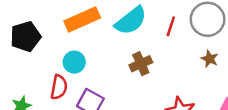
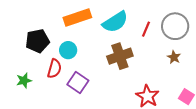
black pentagon: (26, 36) -> (37, 41), moved
brown cross: (141, 64) -> (120, 56), size x1.4

